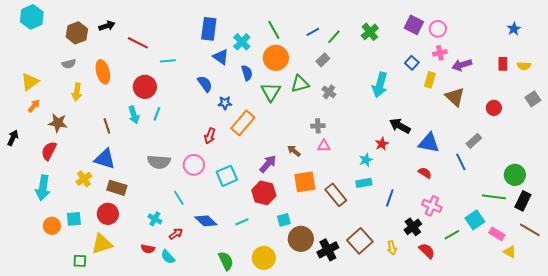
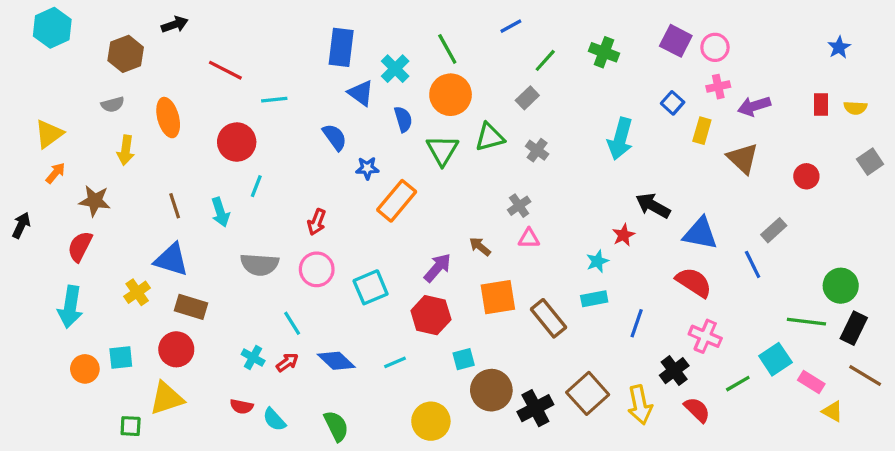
black arrow: (107, 26) -> (175, 24), moved
blue line: (313, 32) -> (511, 26), moved
green cross: (370, 32) -> (604, 52), turned -30
cyan arrow: (134, 115) -> (220, 212), moved
gray cross: (318, 126) -> (519, 206), turned -32
red arrow: (210, 136) -> (317, 222), moved
red semicircle: (425, 173) -> (694, 282), size x1.6
red arrow: (176, 234) -> (287, 362), moved
yellow arrow: (392, 248) -> (640, 405), size x1.6
green semicircle: (226, 261) -> (336, 426), moved

